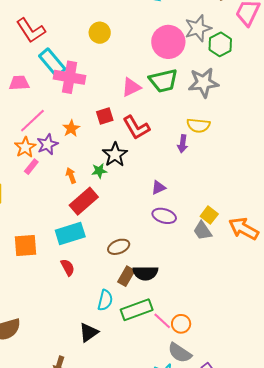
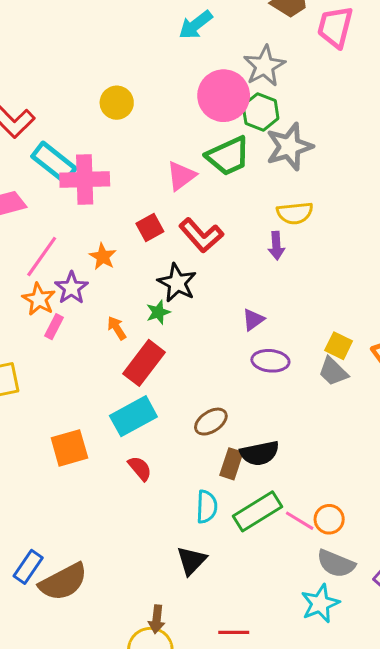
green hexagon: (220, 44) -> (261, 112), moved

